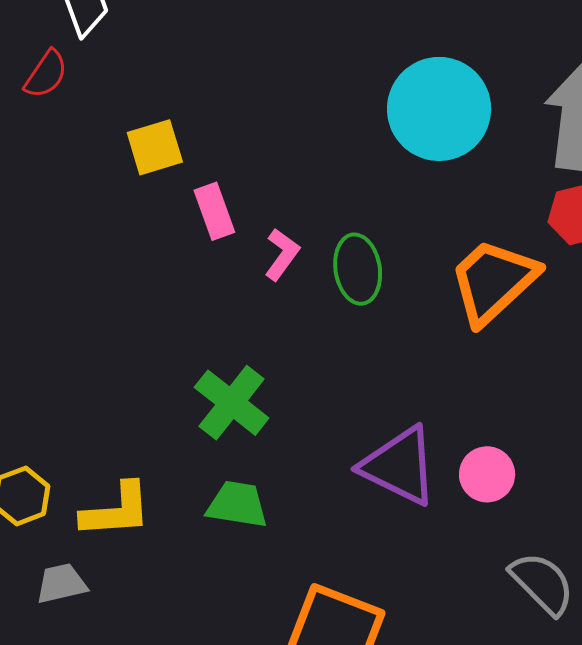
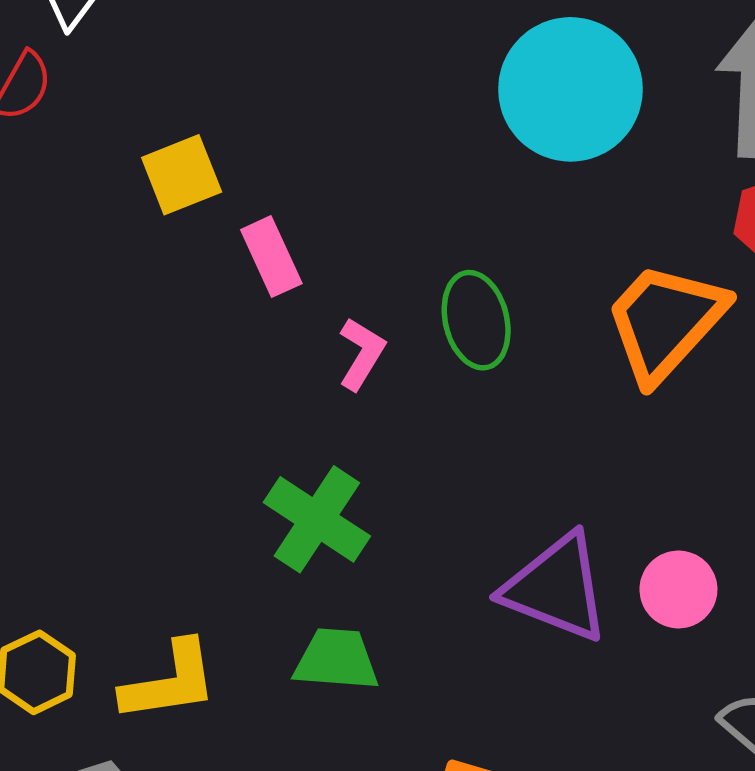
pink L-shape: (282, 254) -> (361, 354), moved

